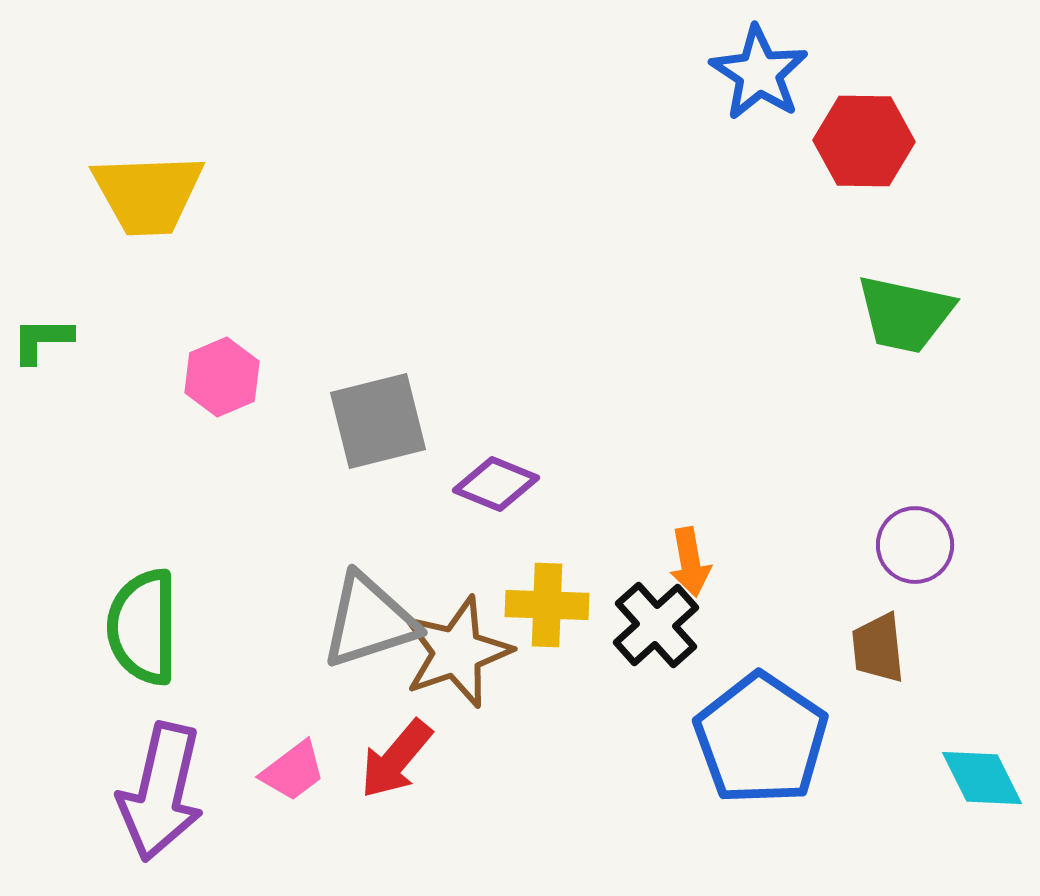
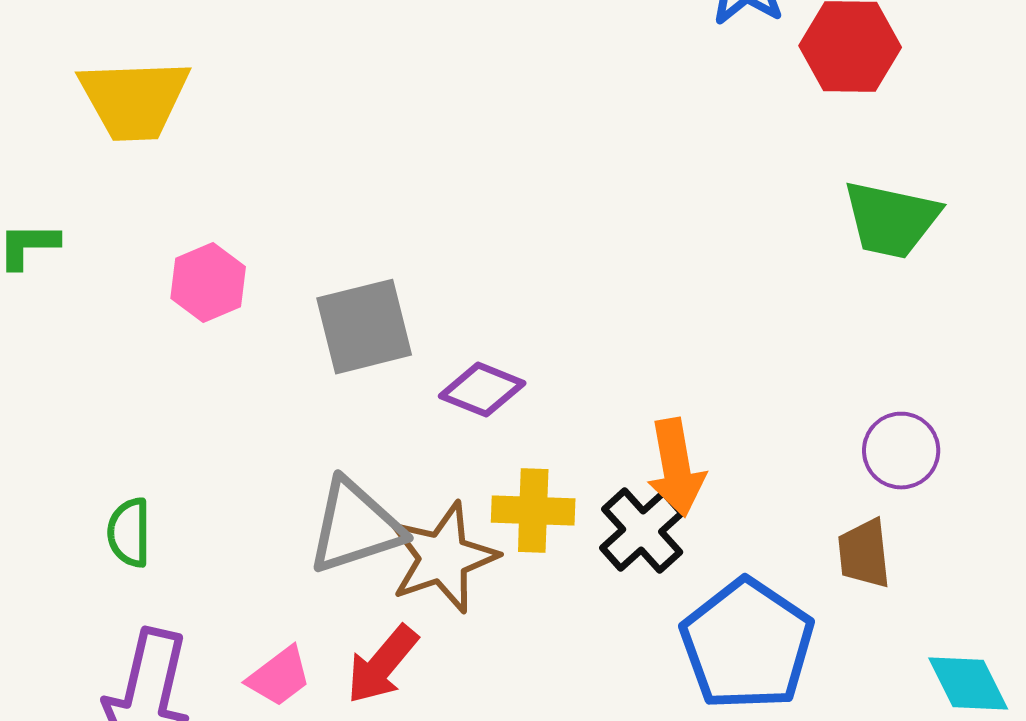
orange arrow: (690, 562) -> (676, 468), size x1.4
green semicircle: (143, 627) -> (129, 533), size x0.6

